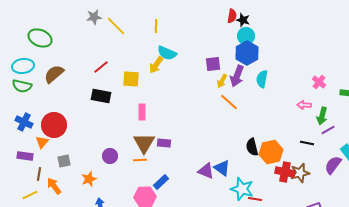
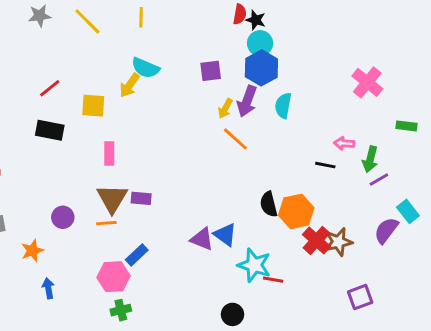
yellow line: (116, 26) -> (87, 21), moved
yellow line: (156, 26) -> (141, 17), moved
purple square: (213, 64) -> (211, 71), moved
pink cross: (319, 82) -> (367, 82), moved, size x1.5
black line: (307, 143) -> (325, 165), moved
red cross: (285, 172) -> (317, 240), turned 30

